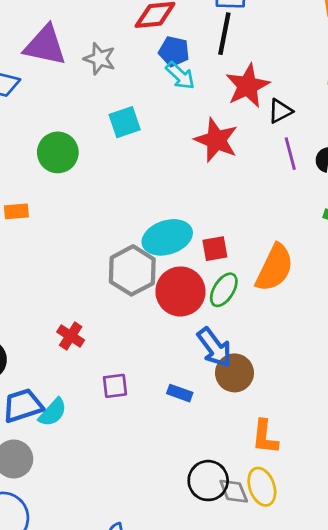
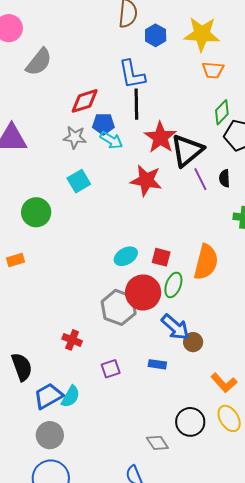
gray star: (100, 59) -> (75, 137), moved
black triangle: (280, 111) -> (187, 151), size x1.8
cyan ellipse: (167, 237) -> (126, 256), size x0.7
red square: (215, 249) -> (161, 257), turned 36
gray hexagon: (132, 270) -> (119, 307), moved
brown circle: (234, 373) -> (193, 342), size x0.7
orange L-shape: (265, 437) -> (224, 383), turned -36
gray diamond: (234, 491) -> (157, 443), moved

